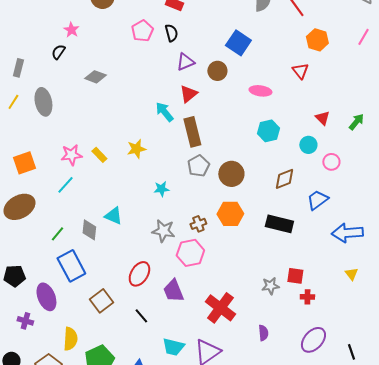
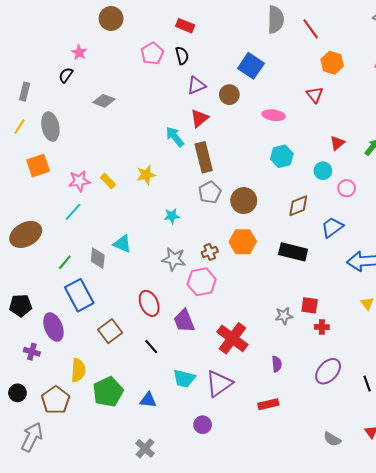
red triangle: (322, 118) -> (337, 143), turned 35
orange square: (24, 163) -> (38, 166), moved
red ellipse: (139, 274) -> (149, 303), turned -55

